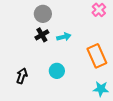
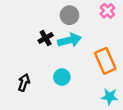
gray circle: (43, 14) -> (69, 15), moved
cyan arrow: (64, 37) -> (69, 40), size x1.5

